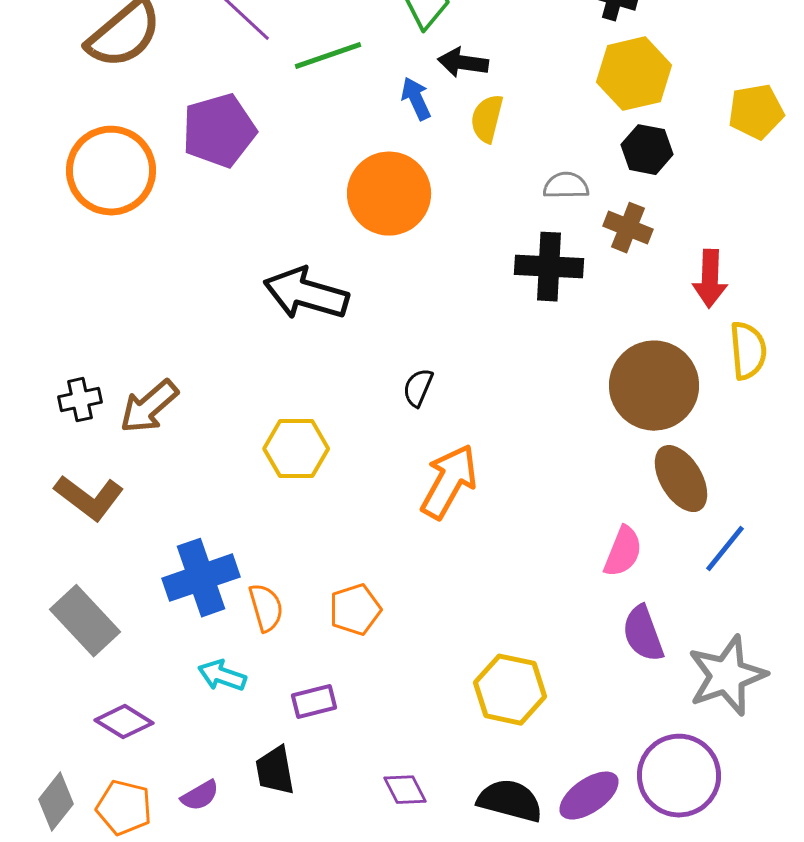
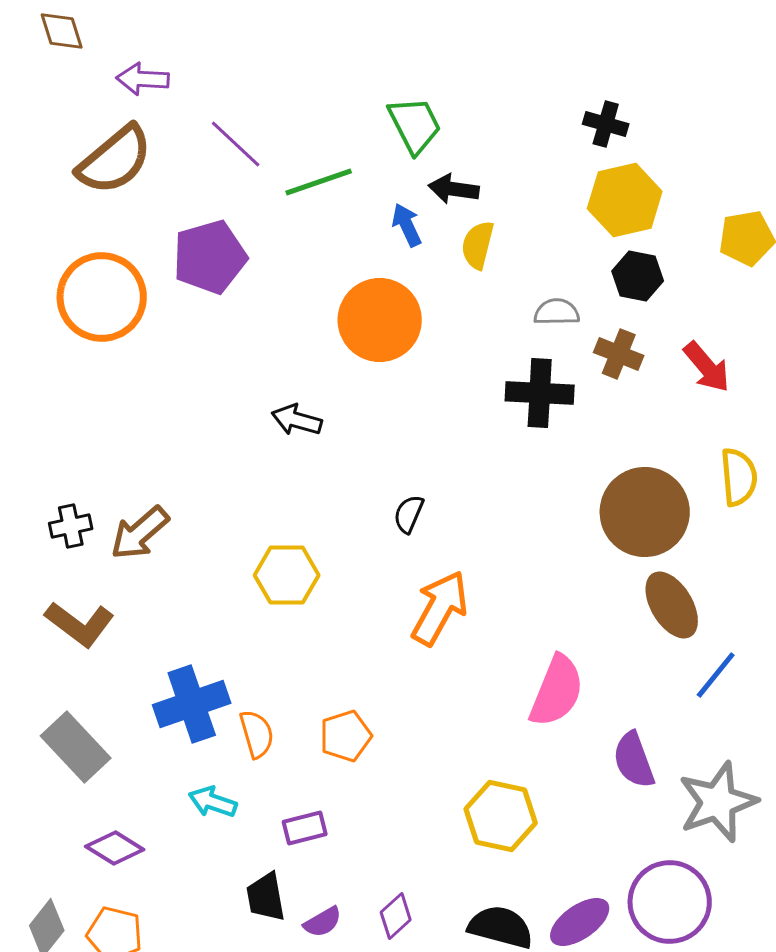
red arrow: (710, 279) -> (707, 367), moved, turned -42
black arrow: (306, 294) -> (297, 420), size x0.6
pink semicircle: (623, 552) -> (557, 691), moved, size x1.4
purple diamond: (405, 790) -> (396, 916), turned 75
purple semicircle: (200, 796) -> (323, 922), moved

